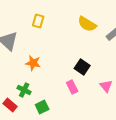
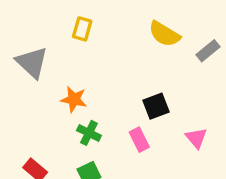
black square: (82, 67) -> (156, 106), turned 35
green cross: (24, 90) -> (89, 133), moved

